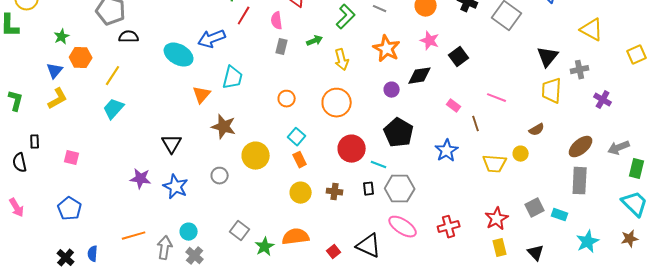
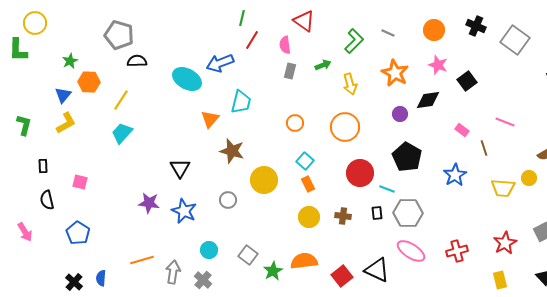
black semicircle: (20, 163) -> (47, 200), moved
cyan circle: (189, 232) -> (209, 250), moved
yellow rectangle: (500, 248) -> (500, 280), moved
red square: (334, 252) -> (342, 276), size x1.5

